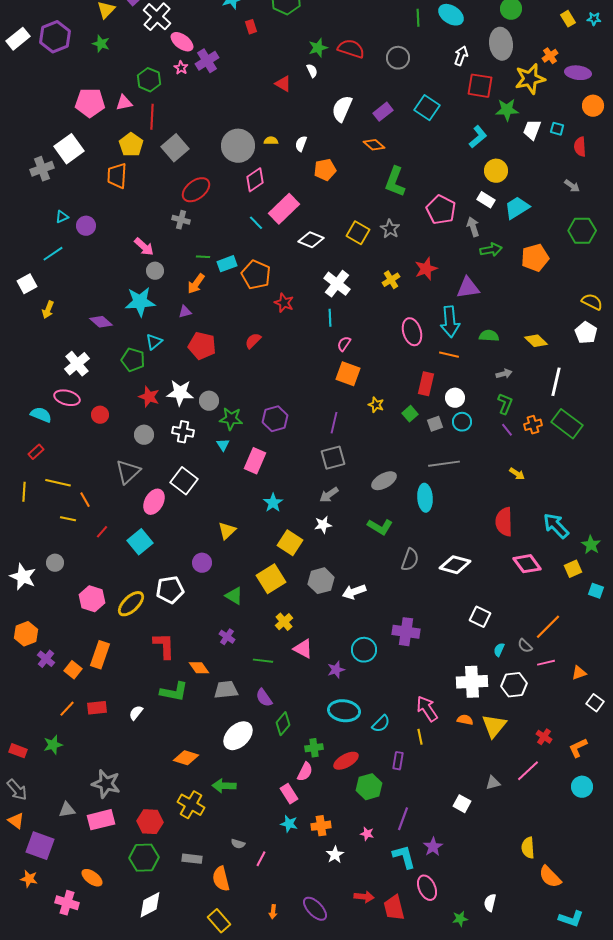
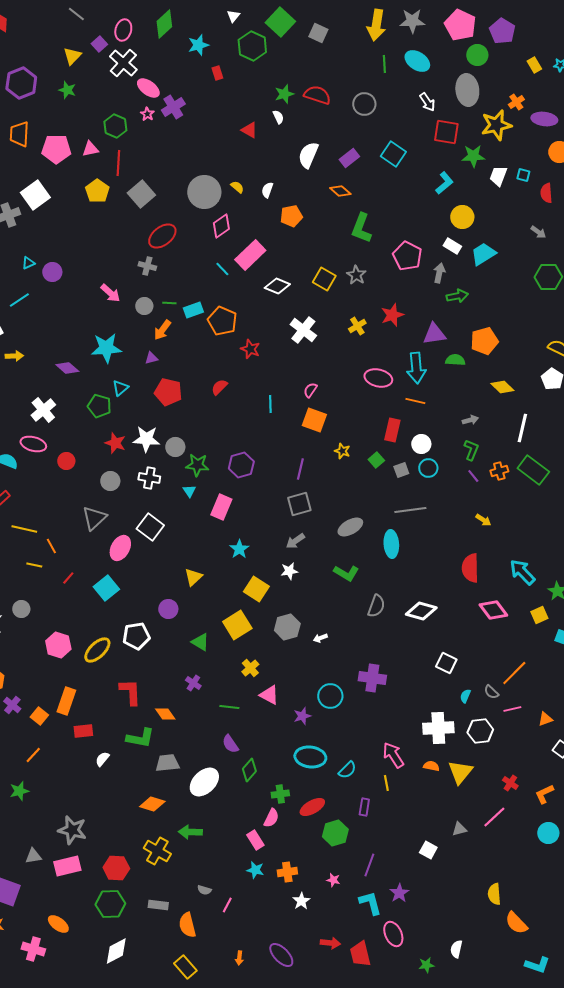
white arrow: (461, 56) -> (427, 102), turned 126
yellow semicircle: (271, 141) -> (237, 187), turned 40
orange trapezoid: (117, 176) -> (19, 134), moved
gray arrow: (473, 227) -> (439, 273), turned 30
orange pentagon: (535, 258) -> (484, 341), moved
gray circle: (155, 271) -> (144, 306), moved
yellow arrow: (48, 310) -> (14, 356), turned -114
cyan line: (330, 318) -> (270, 404), moved
pink ellipse: (412, 332) -> (378, 378), turned -60
green semicircle: (489, 336) -> (455, 360), moved
white arrow: (354, 592) -> (320, 638), size x0.6
gray trapezoid: (226, 690) -> (167, 763), moved
red rectangle: (97, 708) -> (83, 731), moved

